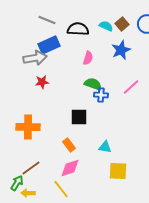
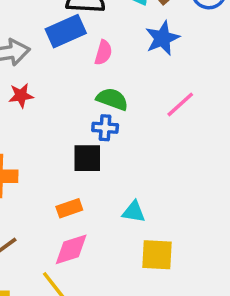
blue rectangle: (49, 45) -> (66, 31), moved
blue cross: (101, 95) -> (105, 128), moved
orange rectangle: (69, 145) -> (69, 208), turned -72

